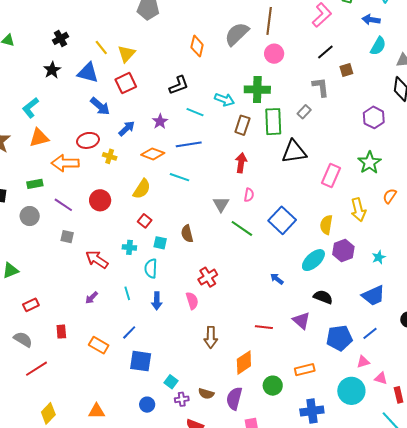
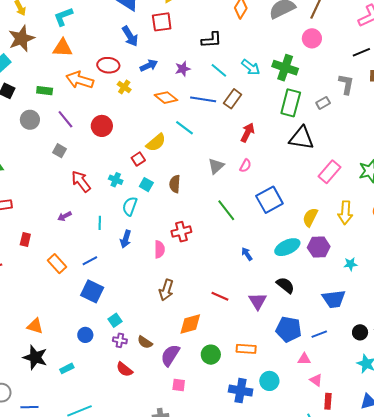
brown rectangle: (242, 125) -> (233, 99), moved
yellow semicircle: (142, 189) -> (156, 143), moved
green line: (242, 228) -> (226, 210), moved
cyan circle: (351, 391) -> (269, 381), moved, size x0.7

